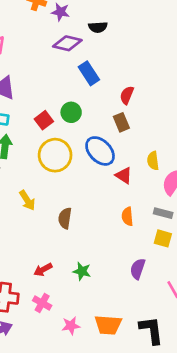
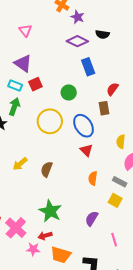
red square: (44, 120) -> (35, 84), moved
red triangle: (124, 175) -> (86, 150), moved
yellow arrow: (27, 200) -> (20, 164), moved, turned 70
red arrow: (43, 270) -> (45, 236), moved
green star: (82, 271) -> (50, 211), size x1.6
pink cross: (42, 303) -> (16, 228), size x1.5

